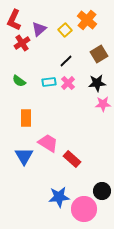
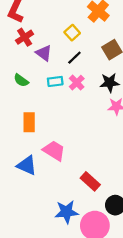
purple triangle: (39, 29) -> (44, 53), moved, turned -42
yellow square: (65, 30) -> (72, 33), moved
blue triangle: (24, 156) -> (27, 165), turned -36
red rectangle: (72, 159) -> (90, 181), moved

